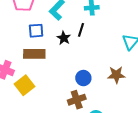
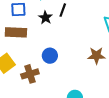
blue circle: (83, 78) -> (50, 56), moved
brown cross: (77, 100) -> (30, 74), moved

